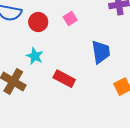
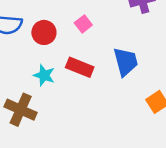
red rectangle: (64, 79) -> (80, 67), moved

